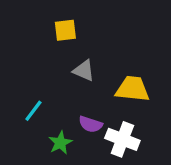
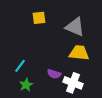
gray triangle: (84, 71) -> (75, 27), moved, size x1.5
green star: (60, 143) -> (26, 85), moved

